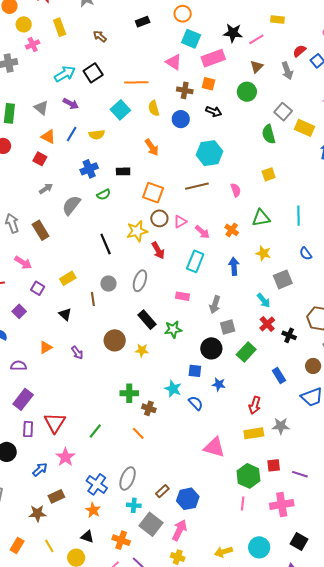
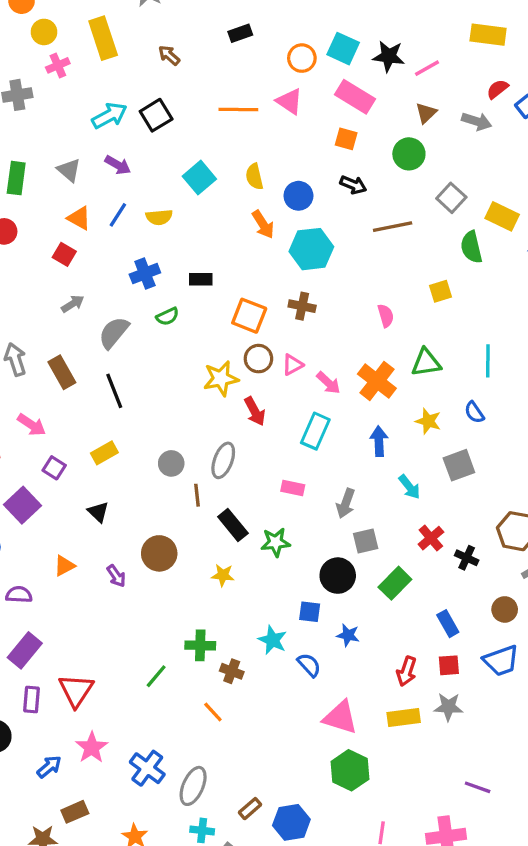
orange circle: (183, 14) -> (302, 58), moved
yellow rectangle: (278, 19) -> (488, 35), moved, size x1.5
yellow rectangle: (60, 27) -> (103, 38), size x1.4
cyan square: (191, 39) -> (343, 49), moved
pink rectangle: (213, 58) -> (355, 97), turned 50
gray arrow: (287, 71) -> (477, 121), turned -54
orange line: (136, 82) -> (238, 110), moved
brown cross: (185, 90) -> (302, 306), moved
gray square: (283, 112) -> (451, 198), moved
green semicircle: (269, 134) -> (471, 247), moved
orange arrow: (152, 147) -> (263, 224), moved
cyan hexagon: (209, 153) -> (311, 249), moved
brown line: (197, 186) -> (393, 227), moved
orange cross: (232, 230) -> (377, 381), size x1.6
black line: (106, 244) -> (114, 391), moved
blue semicircle: (306, 254) -> (474, 412), moved
brown line: (93, 299) -> (197, 495), moved
cyan arrow: (264, 301) -> (409, 487), moved
purple square: (19, 311) -> (22, 505), size x1.5
brown circle: (115, 340) -> (159, 553), moved
green line: (95, 431) -> (156, 676), moved
pink triangle: (214, 447) -> (340, 717), moved
red square: (274, 465) -> (449, 665), moved
green hexagon: (248, 476) -> (350, 770), moved
blue cross: (97, 484) -> (147, 768), moved

